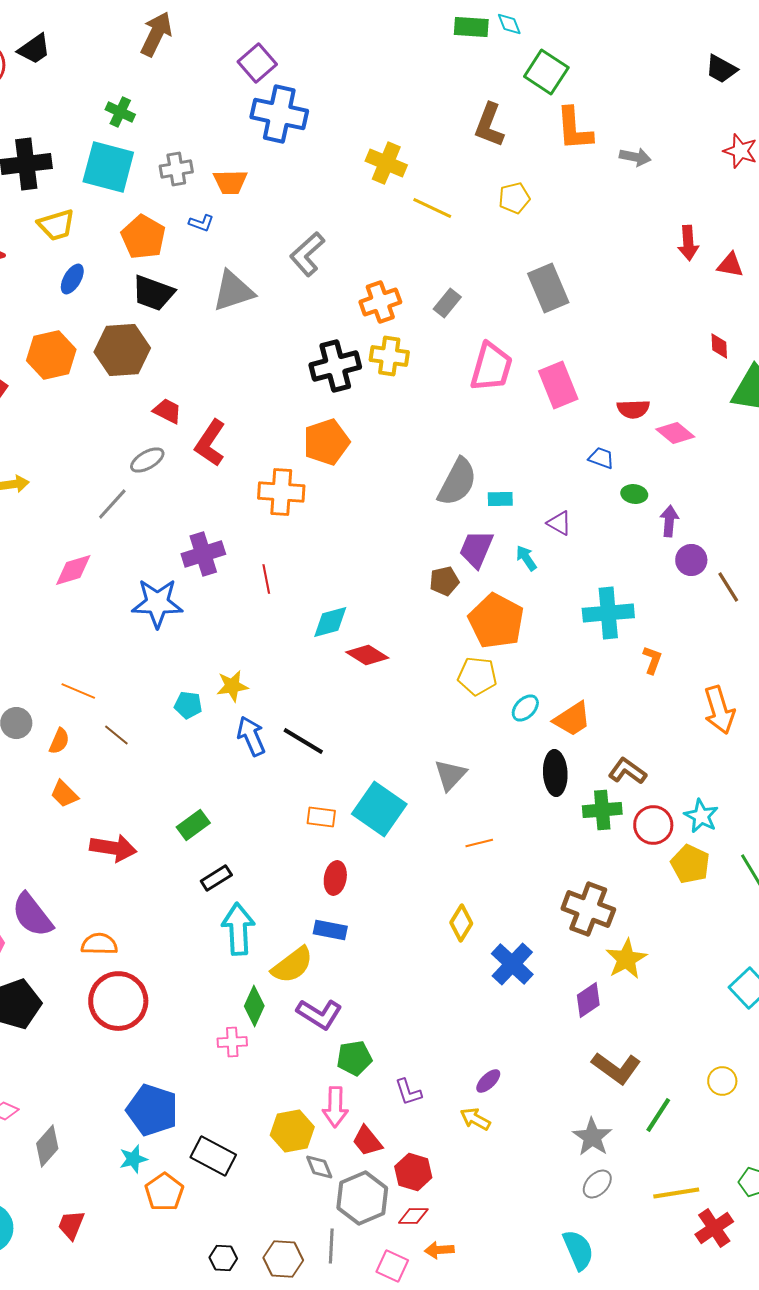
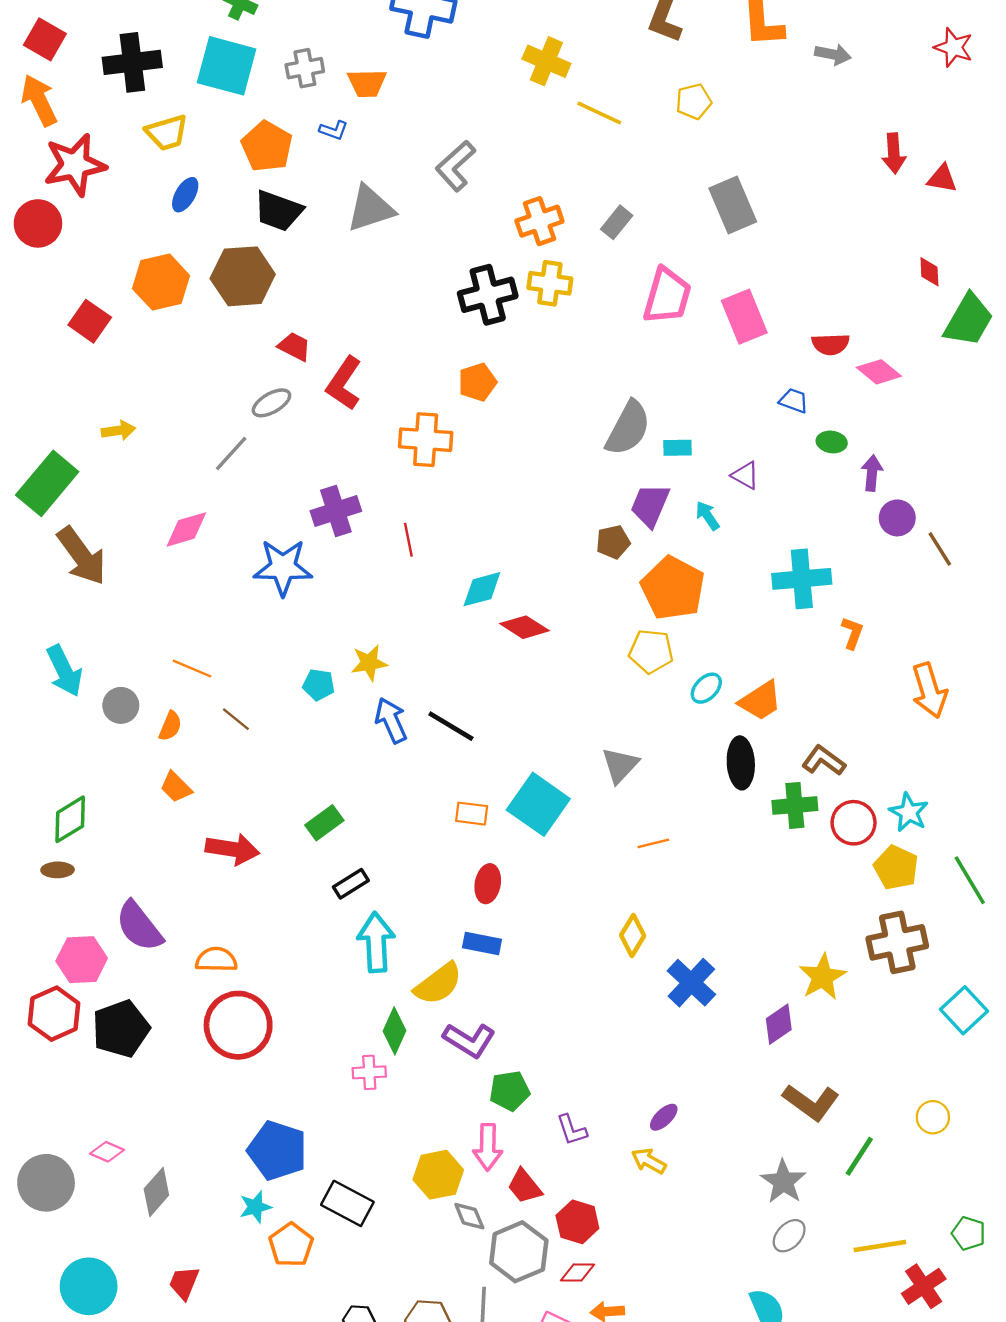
orange pentagon: (326, 442) -> (477, 382), size x0.7
brown cross: (588, 909) -> (897, 942), moved, turned -33

